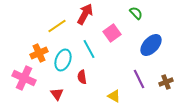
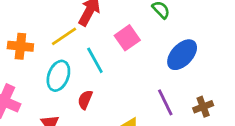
yellow line: (57, 26) -> (64, 36), moved
orange cross: (39, 53) -> (20, 46), moved, turned 30
red semicircle: (82, 77) -> (85, 100), turned 32

